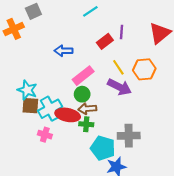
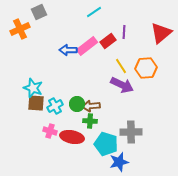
pink rectangle: (83, 76) -> (87, 46), moved
green circle: (82, 94) -> (77, 104), moved
cyan cross: (50, 109) -> (55, 106), size x0.7
red ellipse: (68, 115) -> (72, 137), moved

